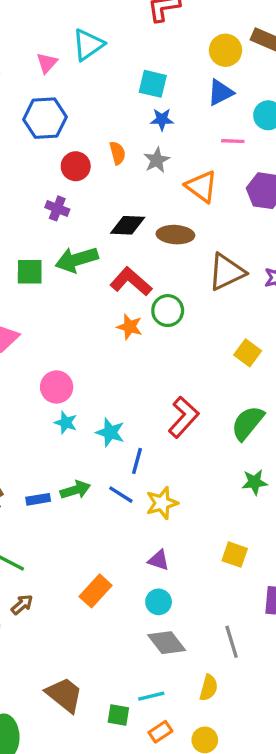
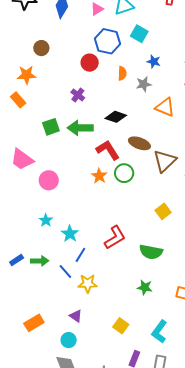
cyan square: (153, 84) -> (139, 34), moved
blue hexagon: (45, 118) -> (107, 41), moved
red circle: (76, 166) -> (90, 63), moved
orange triangle: (201, 186) -> (165, 107), turned -30
brown ellipse: (175, 235) -> (139, 143), moved
green square: (30, 272) -> (51, 127), turned -36
brown triangle: (227, 272) -> (165, 161), turned -35
pink circle: (57, 387) -> (49, 180), moved
green semicircle: (248, 423) -> (151, 252), turned -135
blue rectangle: (38, 499) -> (17, 260), turned -40

